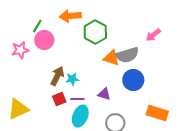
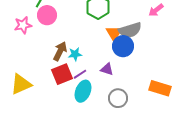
orange triangle: (111, 58) -> (114, 33), turned 42
blue circle: (133, 80) -> (123, 46), moved
red square: (59, 99) -> (62, 74), size x1.5
purple line: (77, 99) -> (80, 74), turned -32

